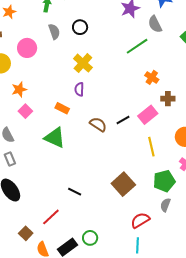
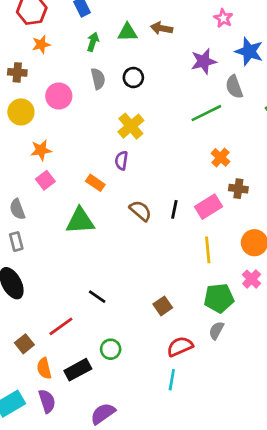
black line: (123, 120) -> (174, 209), turned -56
green triangle: (55, 138) -> (80, 221), turned -35
brown square: (123, 184) -> (163, 306), moved, size x0.6
green circle: (90, 238) -> (111, 349), moved

